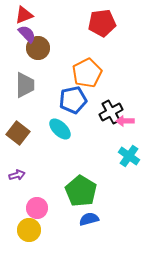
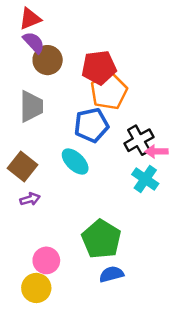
red pentagon: (102, 23) -> (99, 68), moved
cyan cross: (129, 156) -> (145, 179), moved
purple arrow: (17, 175) -> (30, 199), moved

